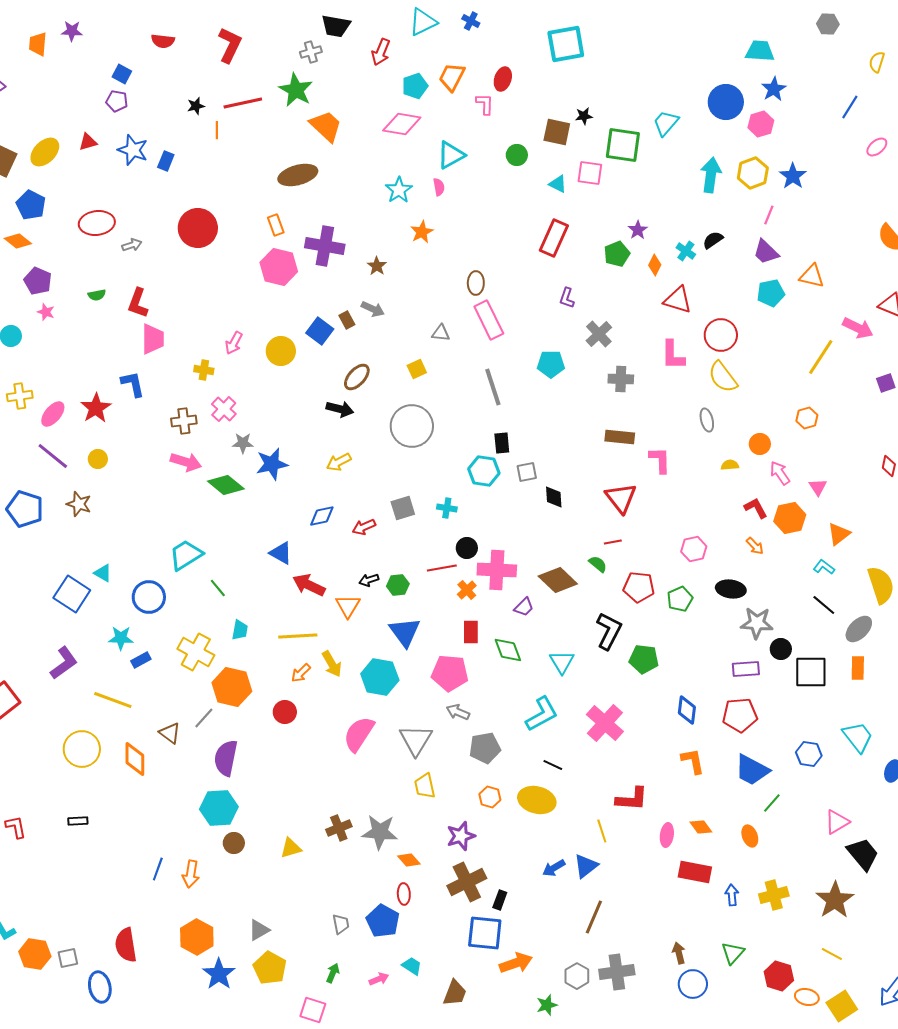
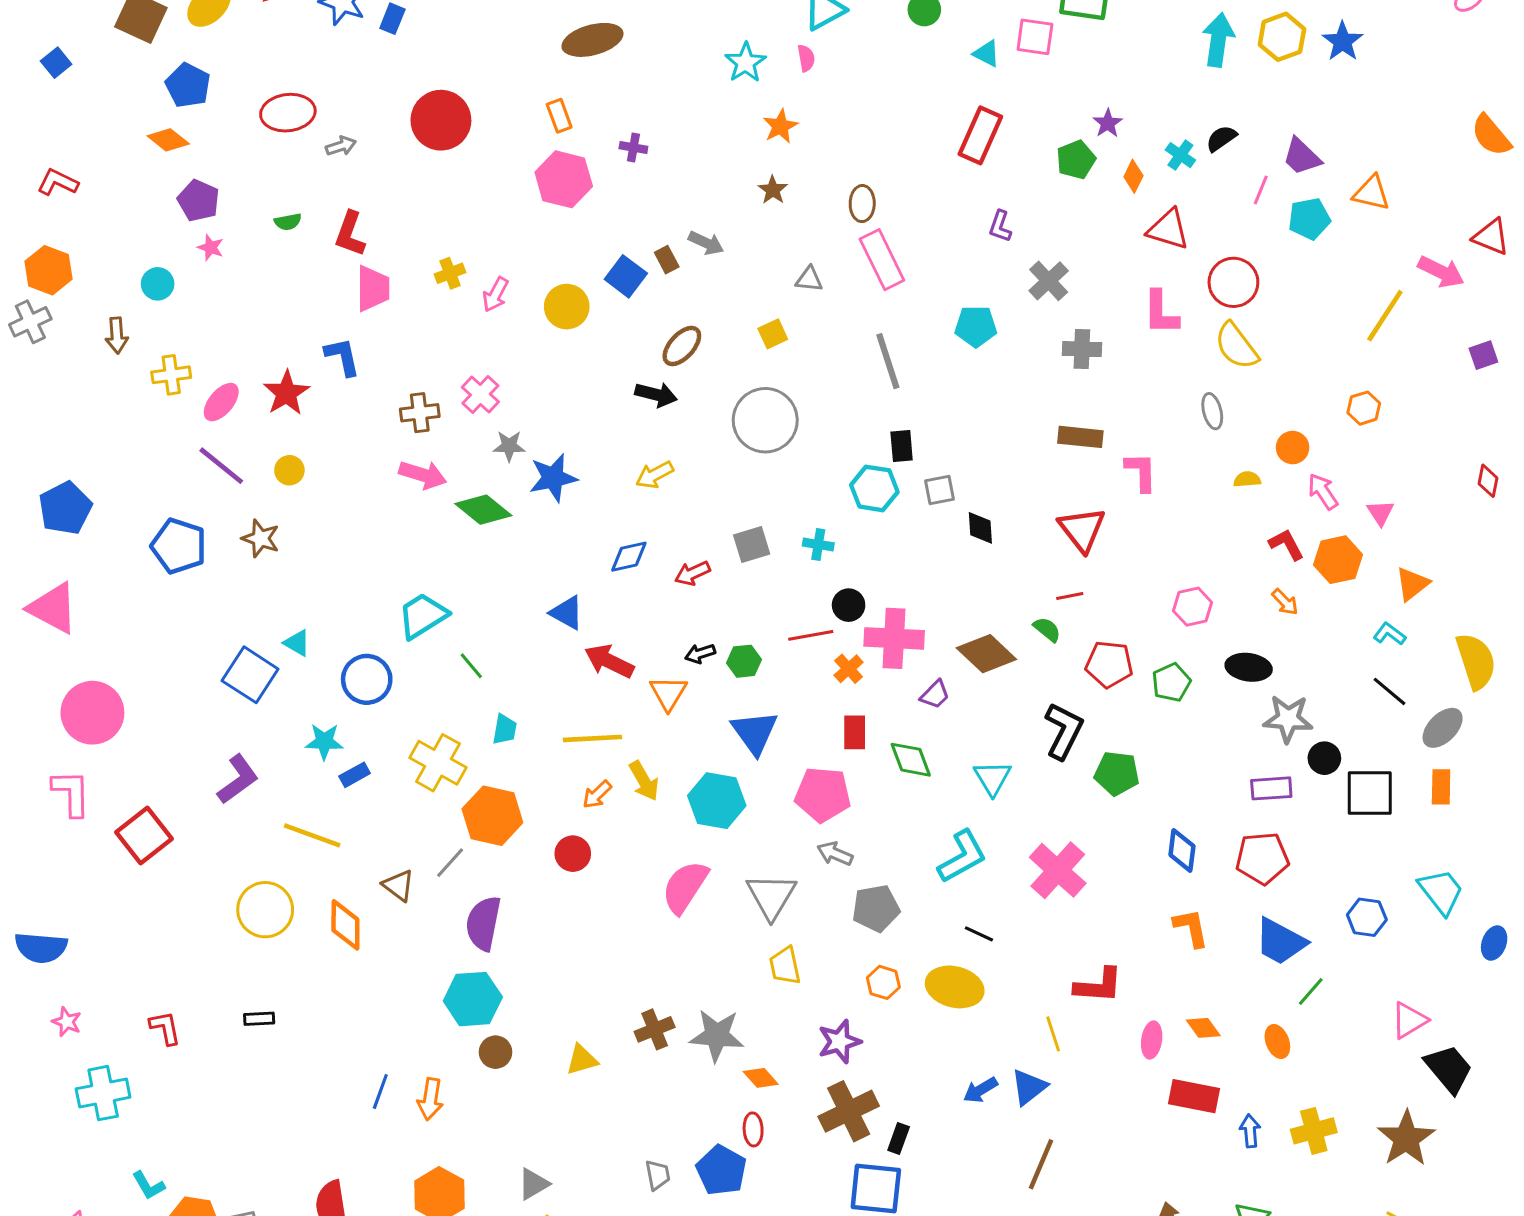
pink line: (769, 215) -> (1261, 190), moved
purple cross: (325, 246) -> (633, 147), size x0.5
brown star: (377, 266) -> (773, 190), moved
yellow cross: (204, 370) -> (450, 273), moved, turned -30

